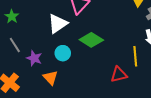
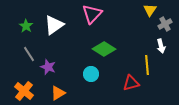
white triangle: (58, 24) -> (54, 25), moved
cyan circle: (63, 53) -> (91, 74), moved
orange triangle: (50, 78) -> (58, 93), moved, turned 42

